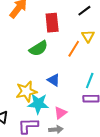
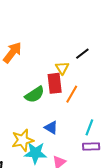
red rectangle: (52, 23) -> (55, 83), moved
yellow triangle: (88, 36) -> (62, 68), moved

